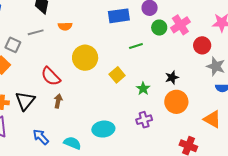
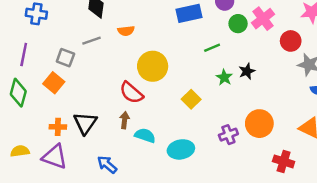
yellow square: (117, 75) -> (191, 99), moved
red semicircle: (51, 76) -> (131, 93), moved
black star: (172, 77) -> (247, 71), moved
green star: (143, 89) -> (224, 77), moved
orange circle: (176, 102) -> (259, 124), moved
cyan semicircle: (72, 143) -> (145, 135), moved

